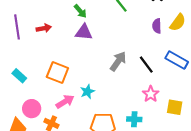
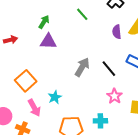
green arrow: (80, 11) -> (44, 22), turned -104
orange square: (57, 73) -> (26, 81), turned 30
pink arrow: (65, 102) -> (34, 108), turned 96

